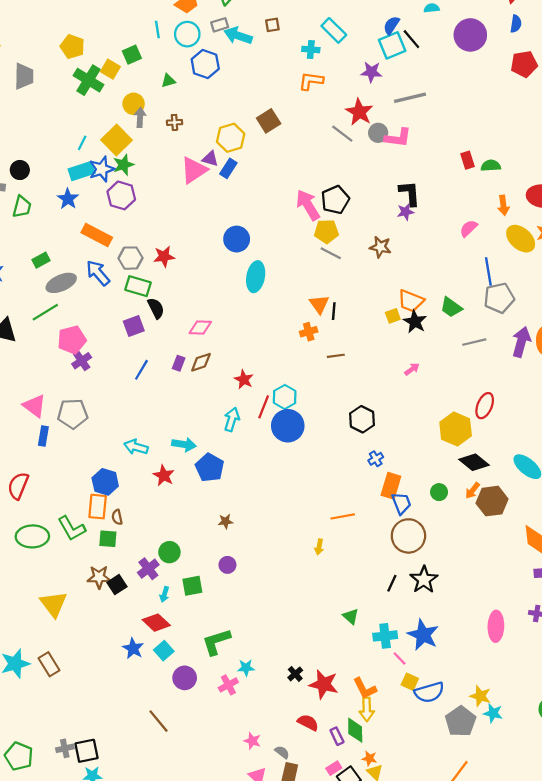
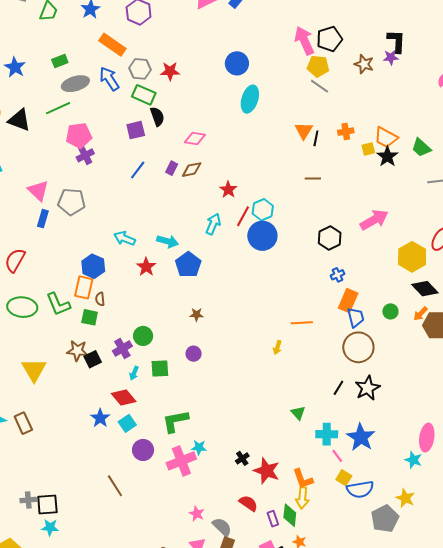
brown star: (380, 247) -> (364, 64), moved
orange cross: (309, 332) -> (346, 132), moved
pink arrow: (412, 369) -> (374, 220), moved, size x2.0
pink cross: (228, 685) -> (181, 461), size x1.6
cyan star: (493, 713) -> (413, 460), moved
gray semicircle: (282, 752) -> (222, 527), size x1.5

